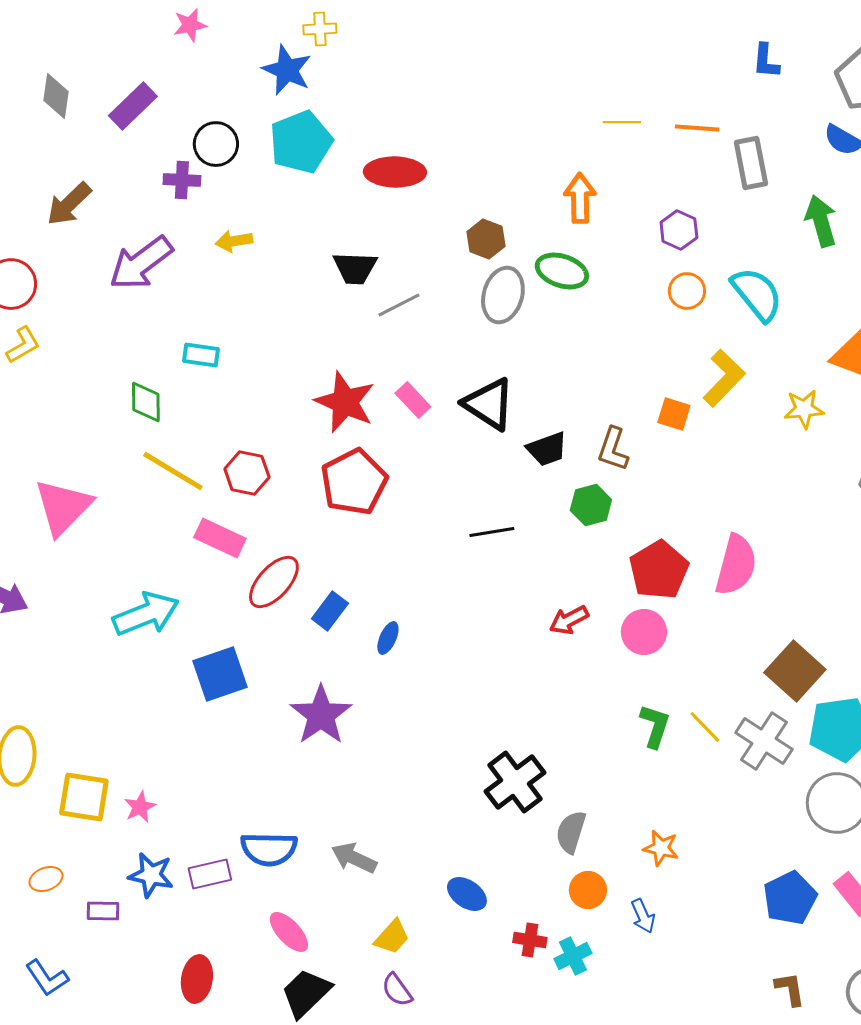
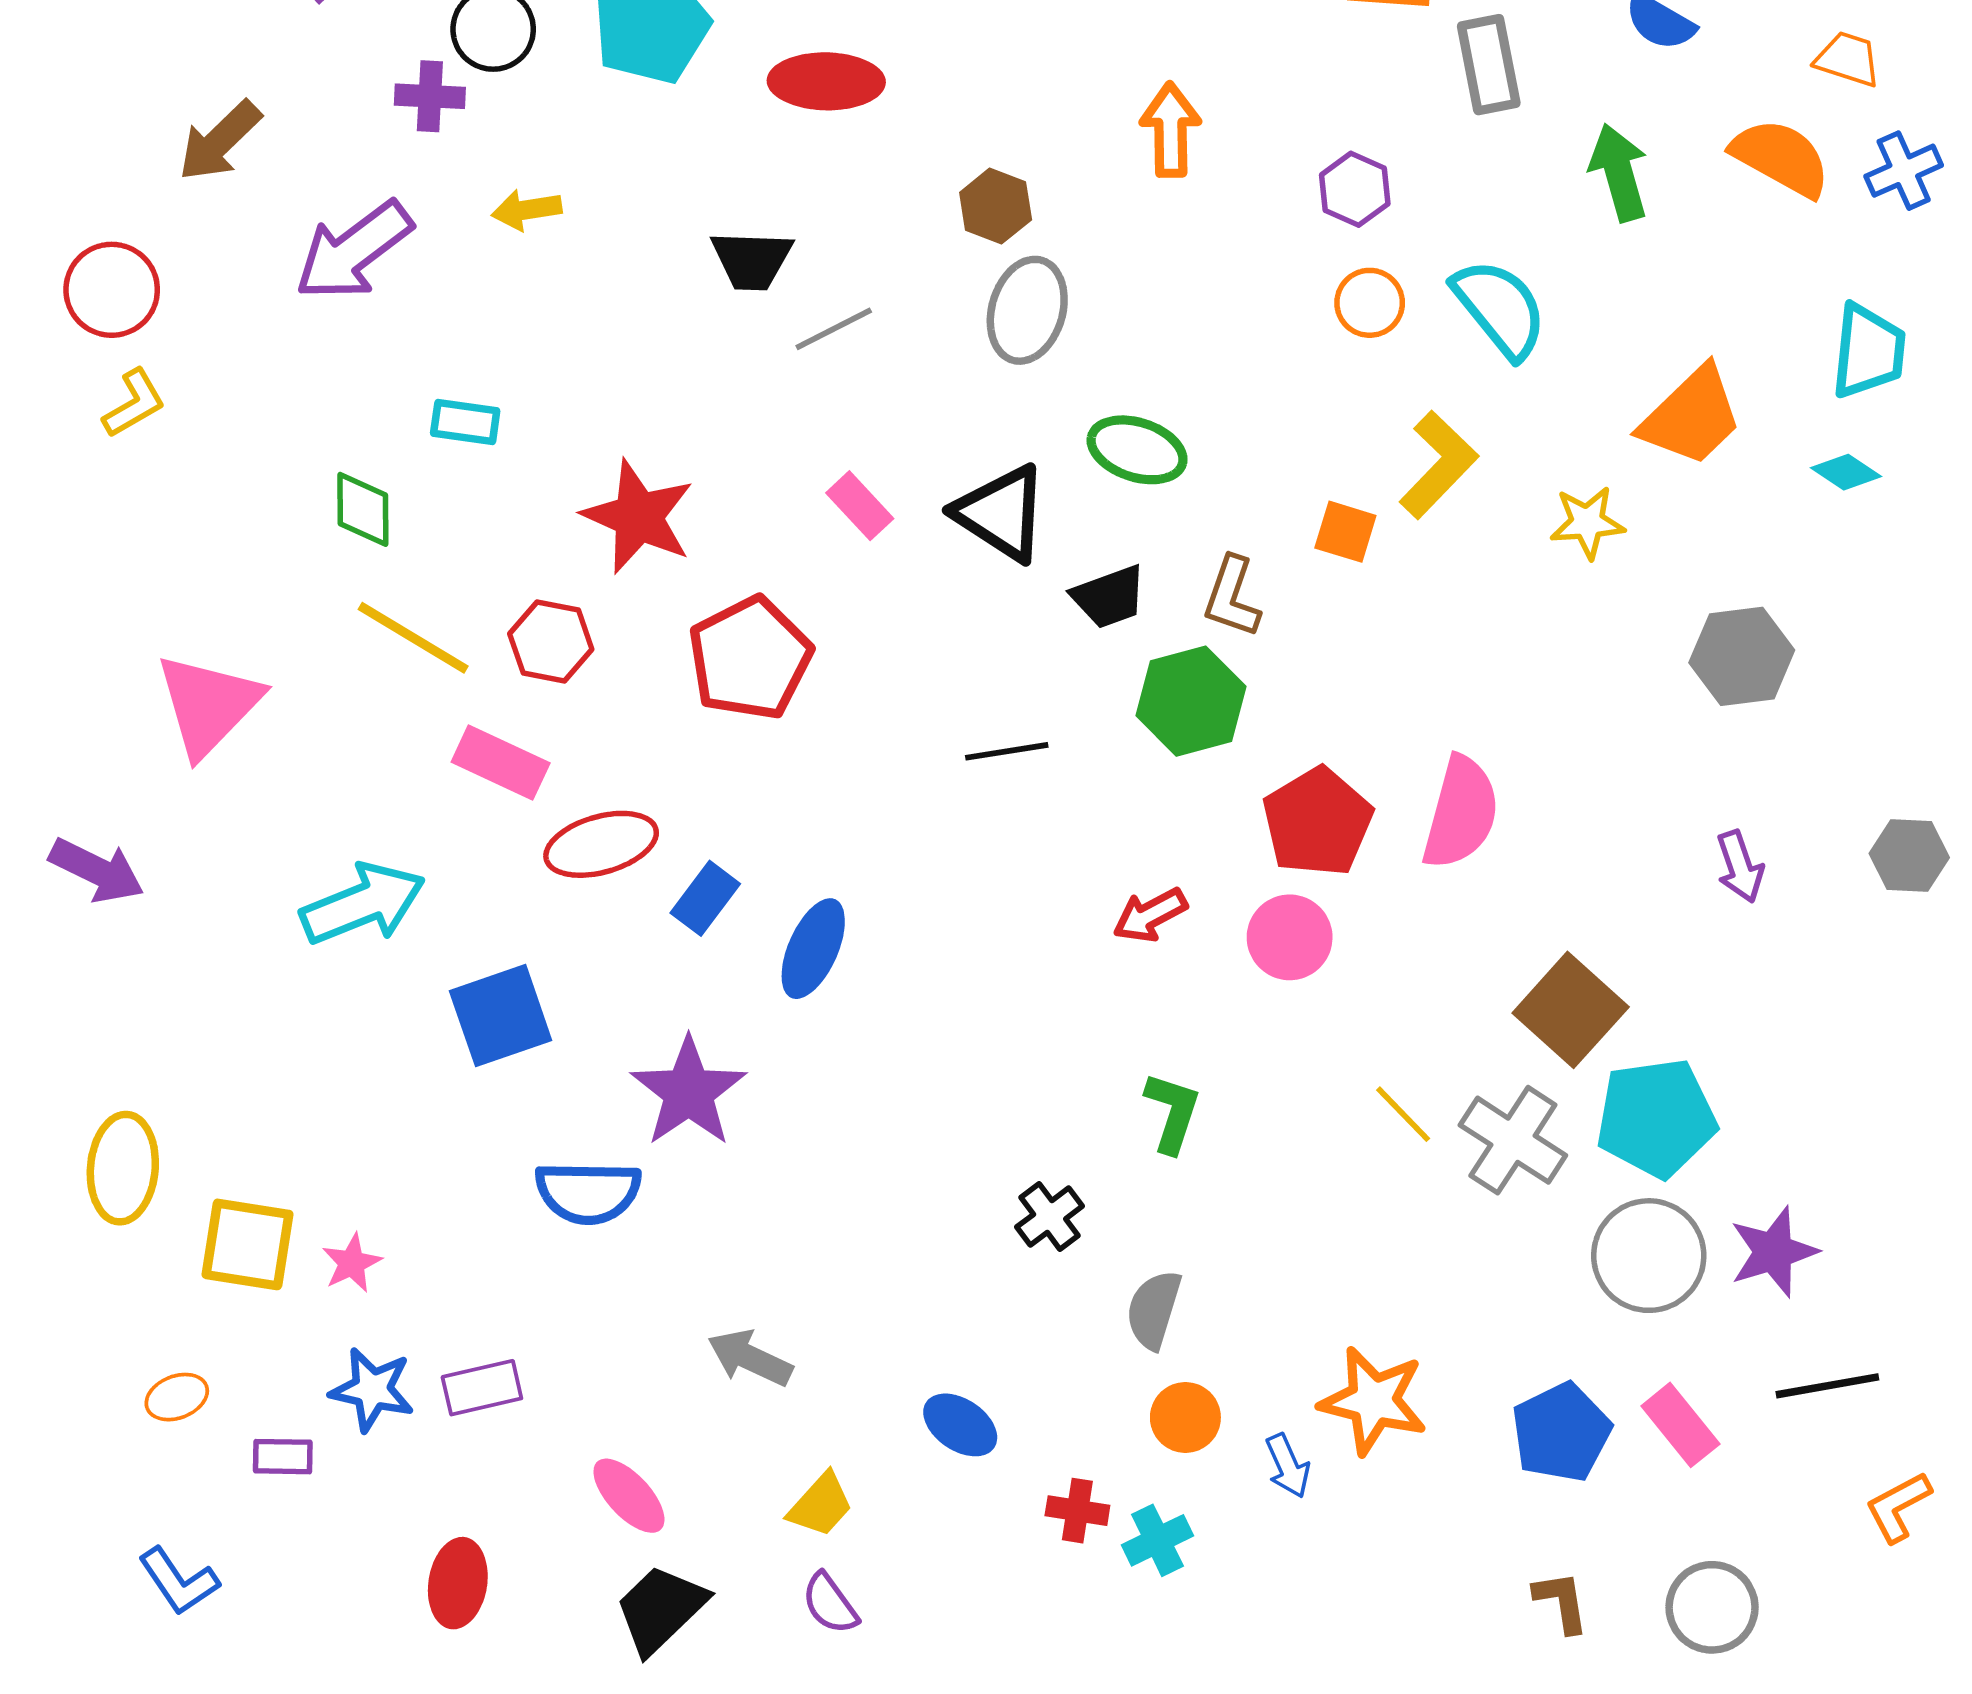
green ellipse: (562, 271) -> (1137, 450), moved
red star: (345, 402) -> (638, 517), moved
green hexagon: (591, 505) -> (1191, 701), size x1.4
red ellipse: (274, 582) -> (601, 844), turned 32
blue ellipse: (388, 638) -> (813, 949), size x1.6
green L-shape: (655, 726) -> (1172, 1112), moved
black cross: (515, 782) -> (1050, 1217), size x0.6
orange star: (661, 848) -> (1373, 1401), moved, size x1.6
blue semicircle: (269, 849) -> (588, 1192), moved

